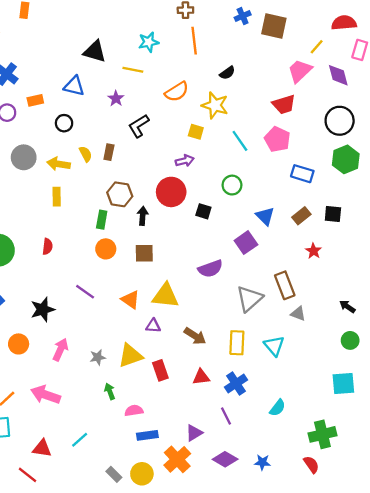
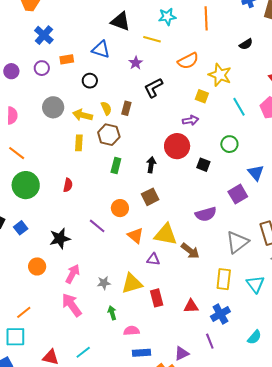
black semicircle: (227, 73) -> (246, 44), moved
brown hexagon: (120, 194) -> (109, 135), moved
orange circle: (106, 249) -> (120, 208), moved
brown square: (144, 253) -> (150, 197), turned -30
brown arrow: (195, 336) -> (190, 251), moved
pink arrow: (46, 395) -> (72, 305), moved, turned 30

